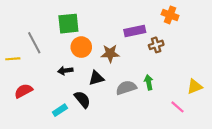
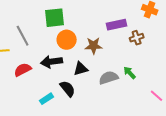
black arrow: (65, 71) -> (52, 62), size x1.5
green arrow: (149, 82) -> (130, 73), turned -32
red semicircle: (24, 91) -> (23, 70), moved

